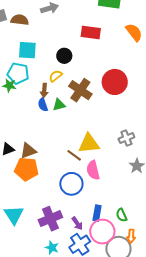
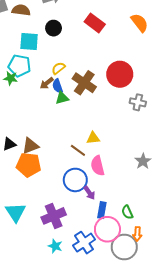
red rectangle: (91, 32) -> (95, 23), turned 30
black circle: (64, 56) -> (54, 28), moved
brown arrow: (44, 90) -> (47, 83), turned 48
blue semicircle: (43, 105) -> (58, 86), moved
gray cross: (126, 138) -> (138, 102), moved, turned 35
yellow triangle: (89, 143) -> (93, 138), size x0.6
purple arrow: (77, 223) -> (89, 193), moved

